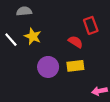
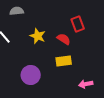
yellow star: (33, 36) -> (38, 36), moved
purple circle: (48, 67) -> (31, 75), moved

